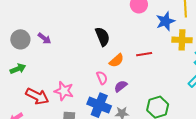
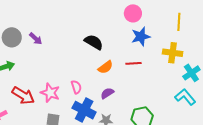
blue star: (165, 21) -> (141, 37), moved
black semicircle: (102, 37) -> (94, 42), turned -42
pink semicircle: (102, 78) -> (76, 87), moved

